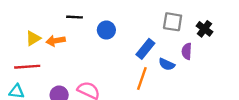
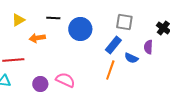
gray square: (173, 22) -> (124, 22), moved
blue circle: (106, 30) -> (80, 29), size x1.5
yellow triangle: (33, 38) -> (18, 20), moved

